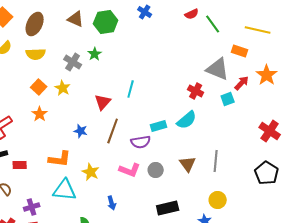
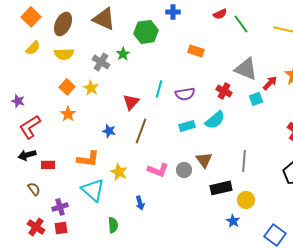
blue cross: (145, 12) -> (173, 12), turned -32
brown triangle: (76, 19) -> (104, 19), size x1.4
green hexagon: (106, 22) -> (146, 32), moved
orange rectangle: (240, 51) -> (196, 51), moved
purple semicircle: (141, 142) -> (185, 94), moved
brown triangle: (188, 164) -> (204, 160), moved
cyan triangle: (65, 190) -> (93, 190), turned 35
black rectangle: (168, 208) -> (221, 188), moved

